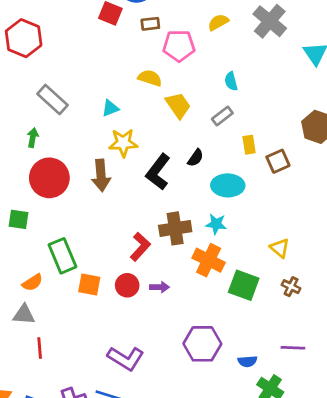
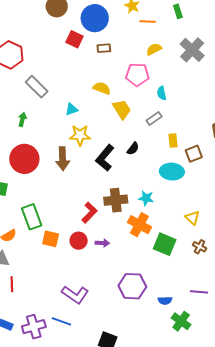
pink pentagon: (179, 46) -> (137, 75), moved
gray rectangle: (53, 99) -> (37, 87), moved
green arrow: (33, 138) -> (22, 119), moved
cyan ellipse: (228, 185) -> (172, 172), moved

